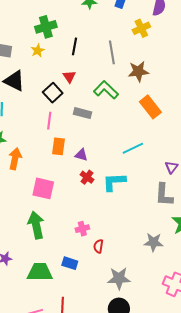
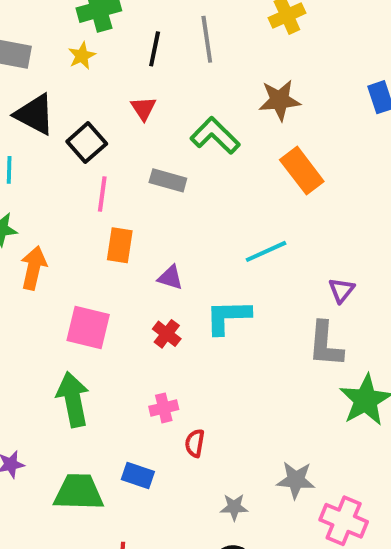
gray line: (112, 52) -> (207, 39), moved
black square: (53, 93) -> (87, 143), moved
purple triangle: (81, 155) -> (170, 278), moved
red cross: (87, 177) -> (167, 334), moved
gray star: (153, 242) -> (296, 480), moved
gray star: (119, 278) -> (234, 507), size x0.6

